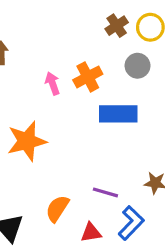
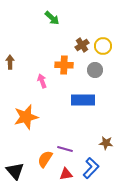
orange cross: (88, 77) -> (64, 65), moved, turned 30
purple line: (105, 192) -> (65, 149), moved

